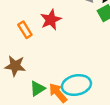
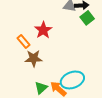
brown star: (15, 66) -> (34, 58), moved

